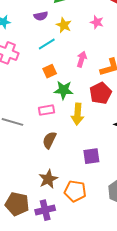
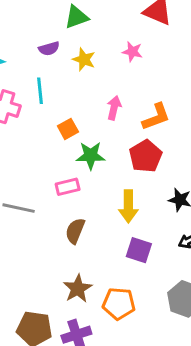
cyan line: (47, 44) -> (40, 91), moved, turned -60
yellow arrow: (77, 114) -> (128, 206), moved
purple square: (91, 156) -> (139, 250), turned 30

